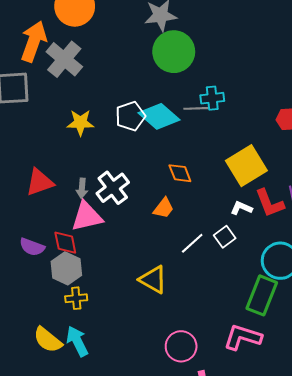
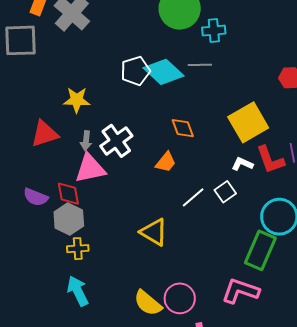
cyan cross: (212, 98) -> (214, 31), moved
yellow star: (80, 123) -> (77, 100), moved
yellow semicircle: (48, 340) -> (148, 303), moved

